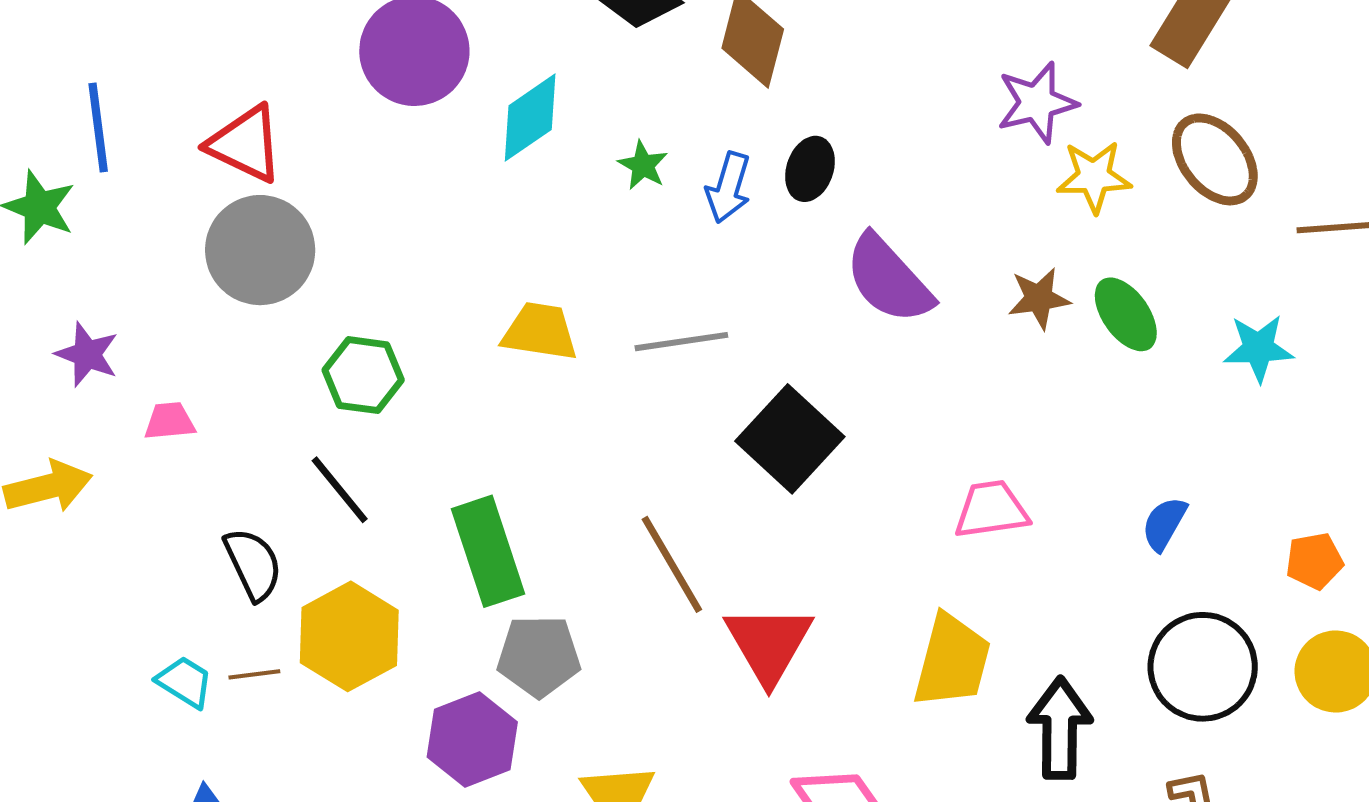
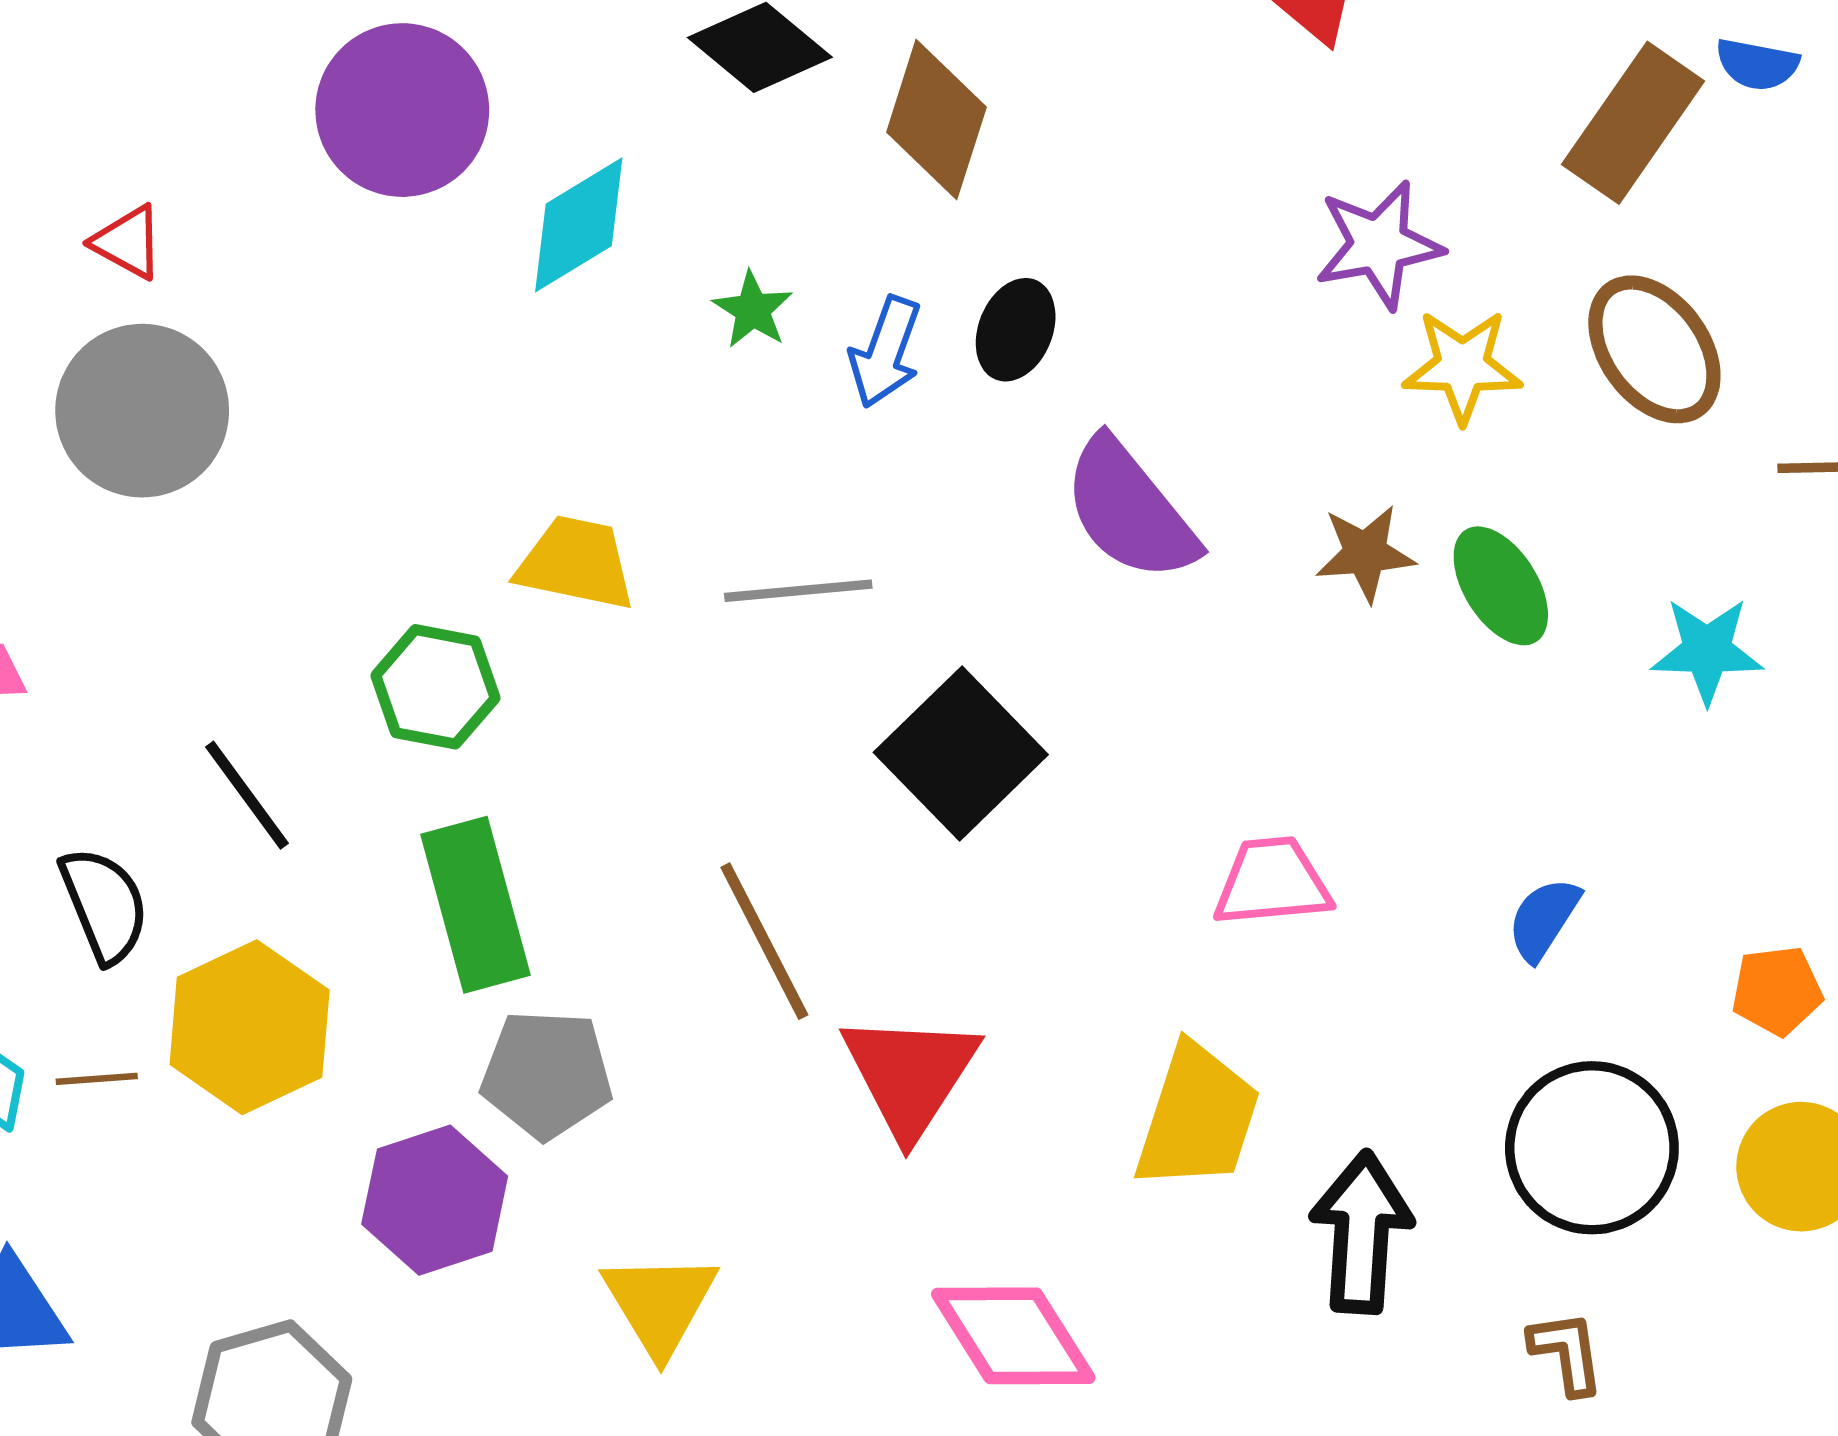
red triangle: (245, 144) -> (128, 242), size x0.6
green hexagon: (363, 375) -> (435, 687), moved

